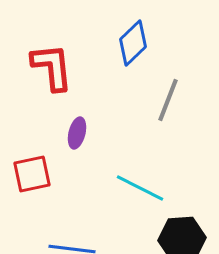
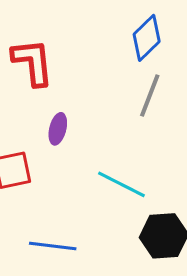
blue diamond: (133, 43) -> (147, 38), moved

